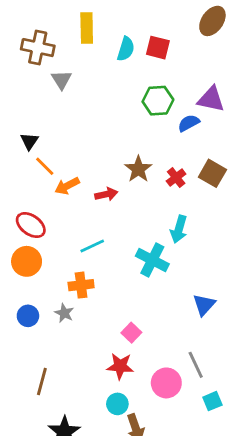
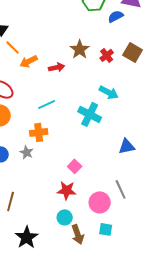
cyan arrow: (179, 229) -> (109, 92), turned -78
blue triangle: (204, 305) -> (127, 146), turned 36
cyan square: (212, 401) -> (106, 229), moved, turned 32

